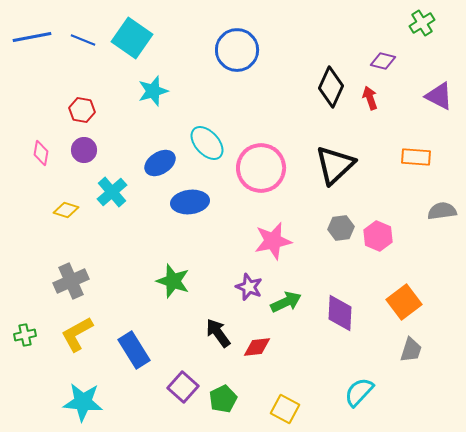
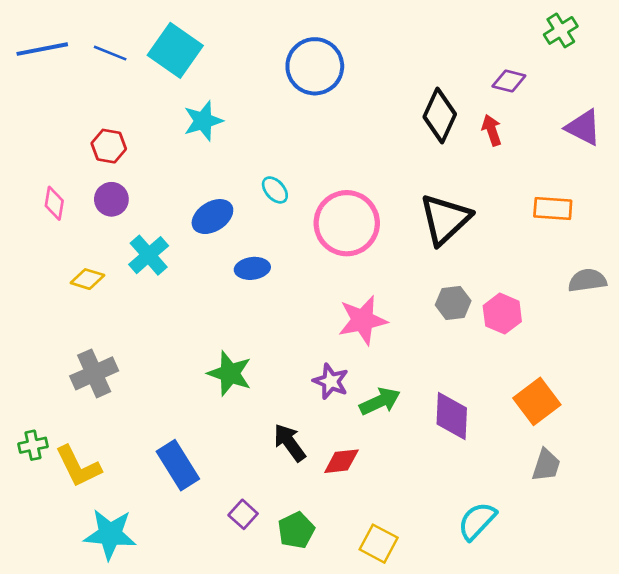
cyan ellipse: (207, 143) -> (275, 190), size x0.6
blue ellipse: (190, 202) -> (252, 268), size x0.7
yellow L-shape: (77, 334) -> (78, 466), moved, turned -87
purple square: (183, 387) -> (243, 514), size x0.7

